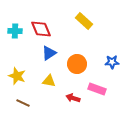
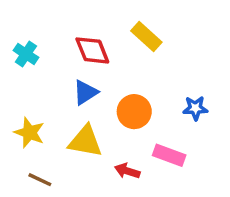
red diamond: (41, 29) -> (92, 50), moved
cyan cross: (15, 31) -> (26, 54), turned 32
yellow triangle: (49, 81) -> (85, 141), size x1.5

